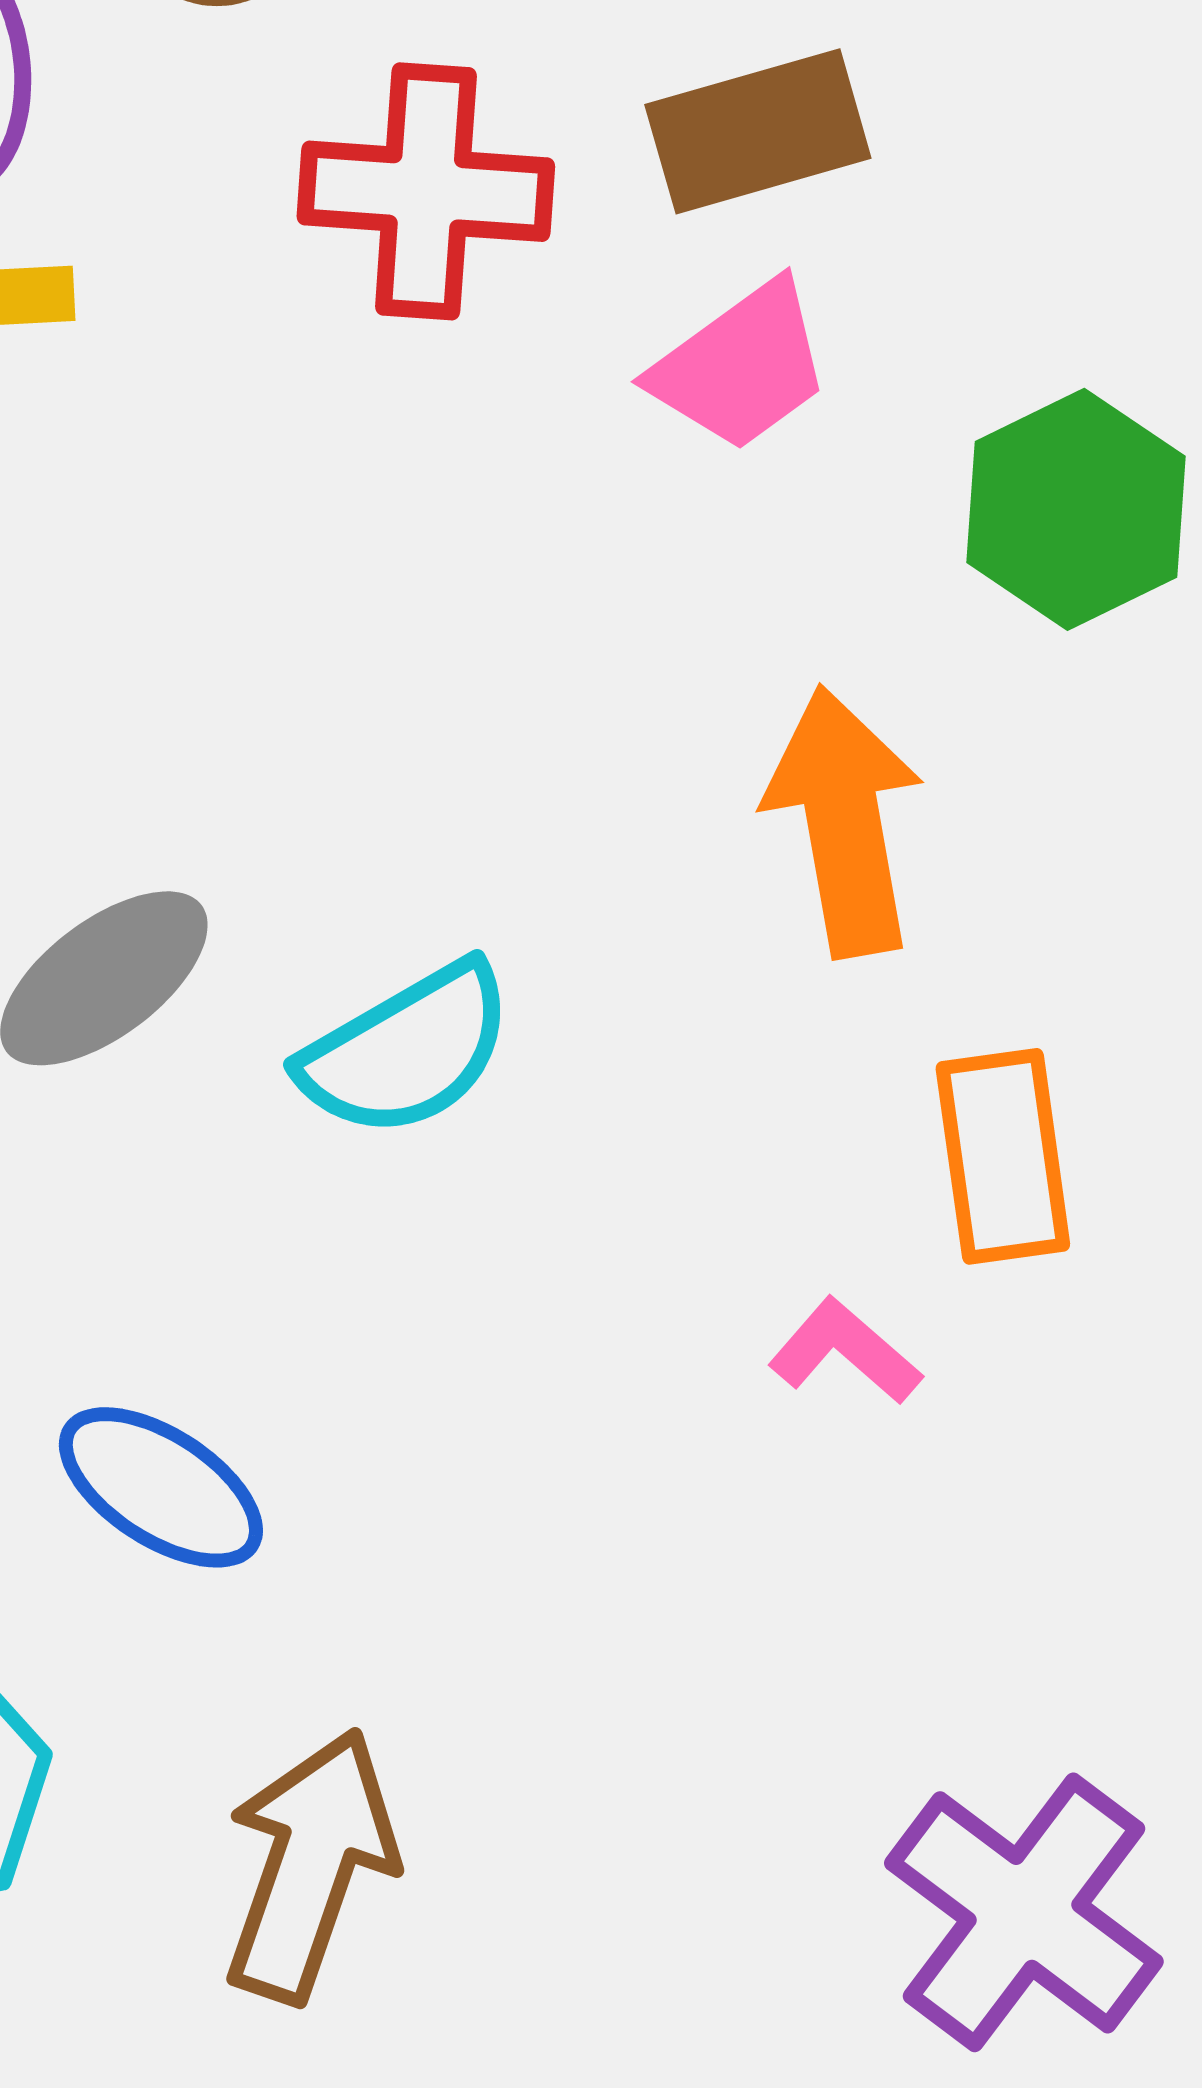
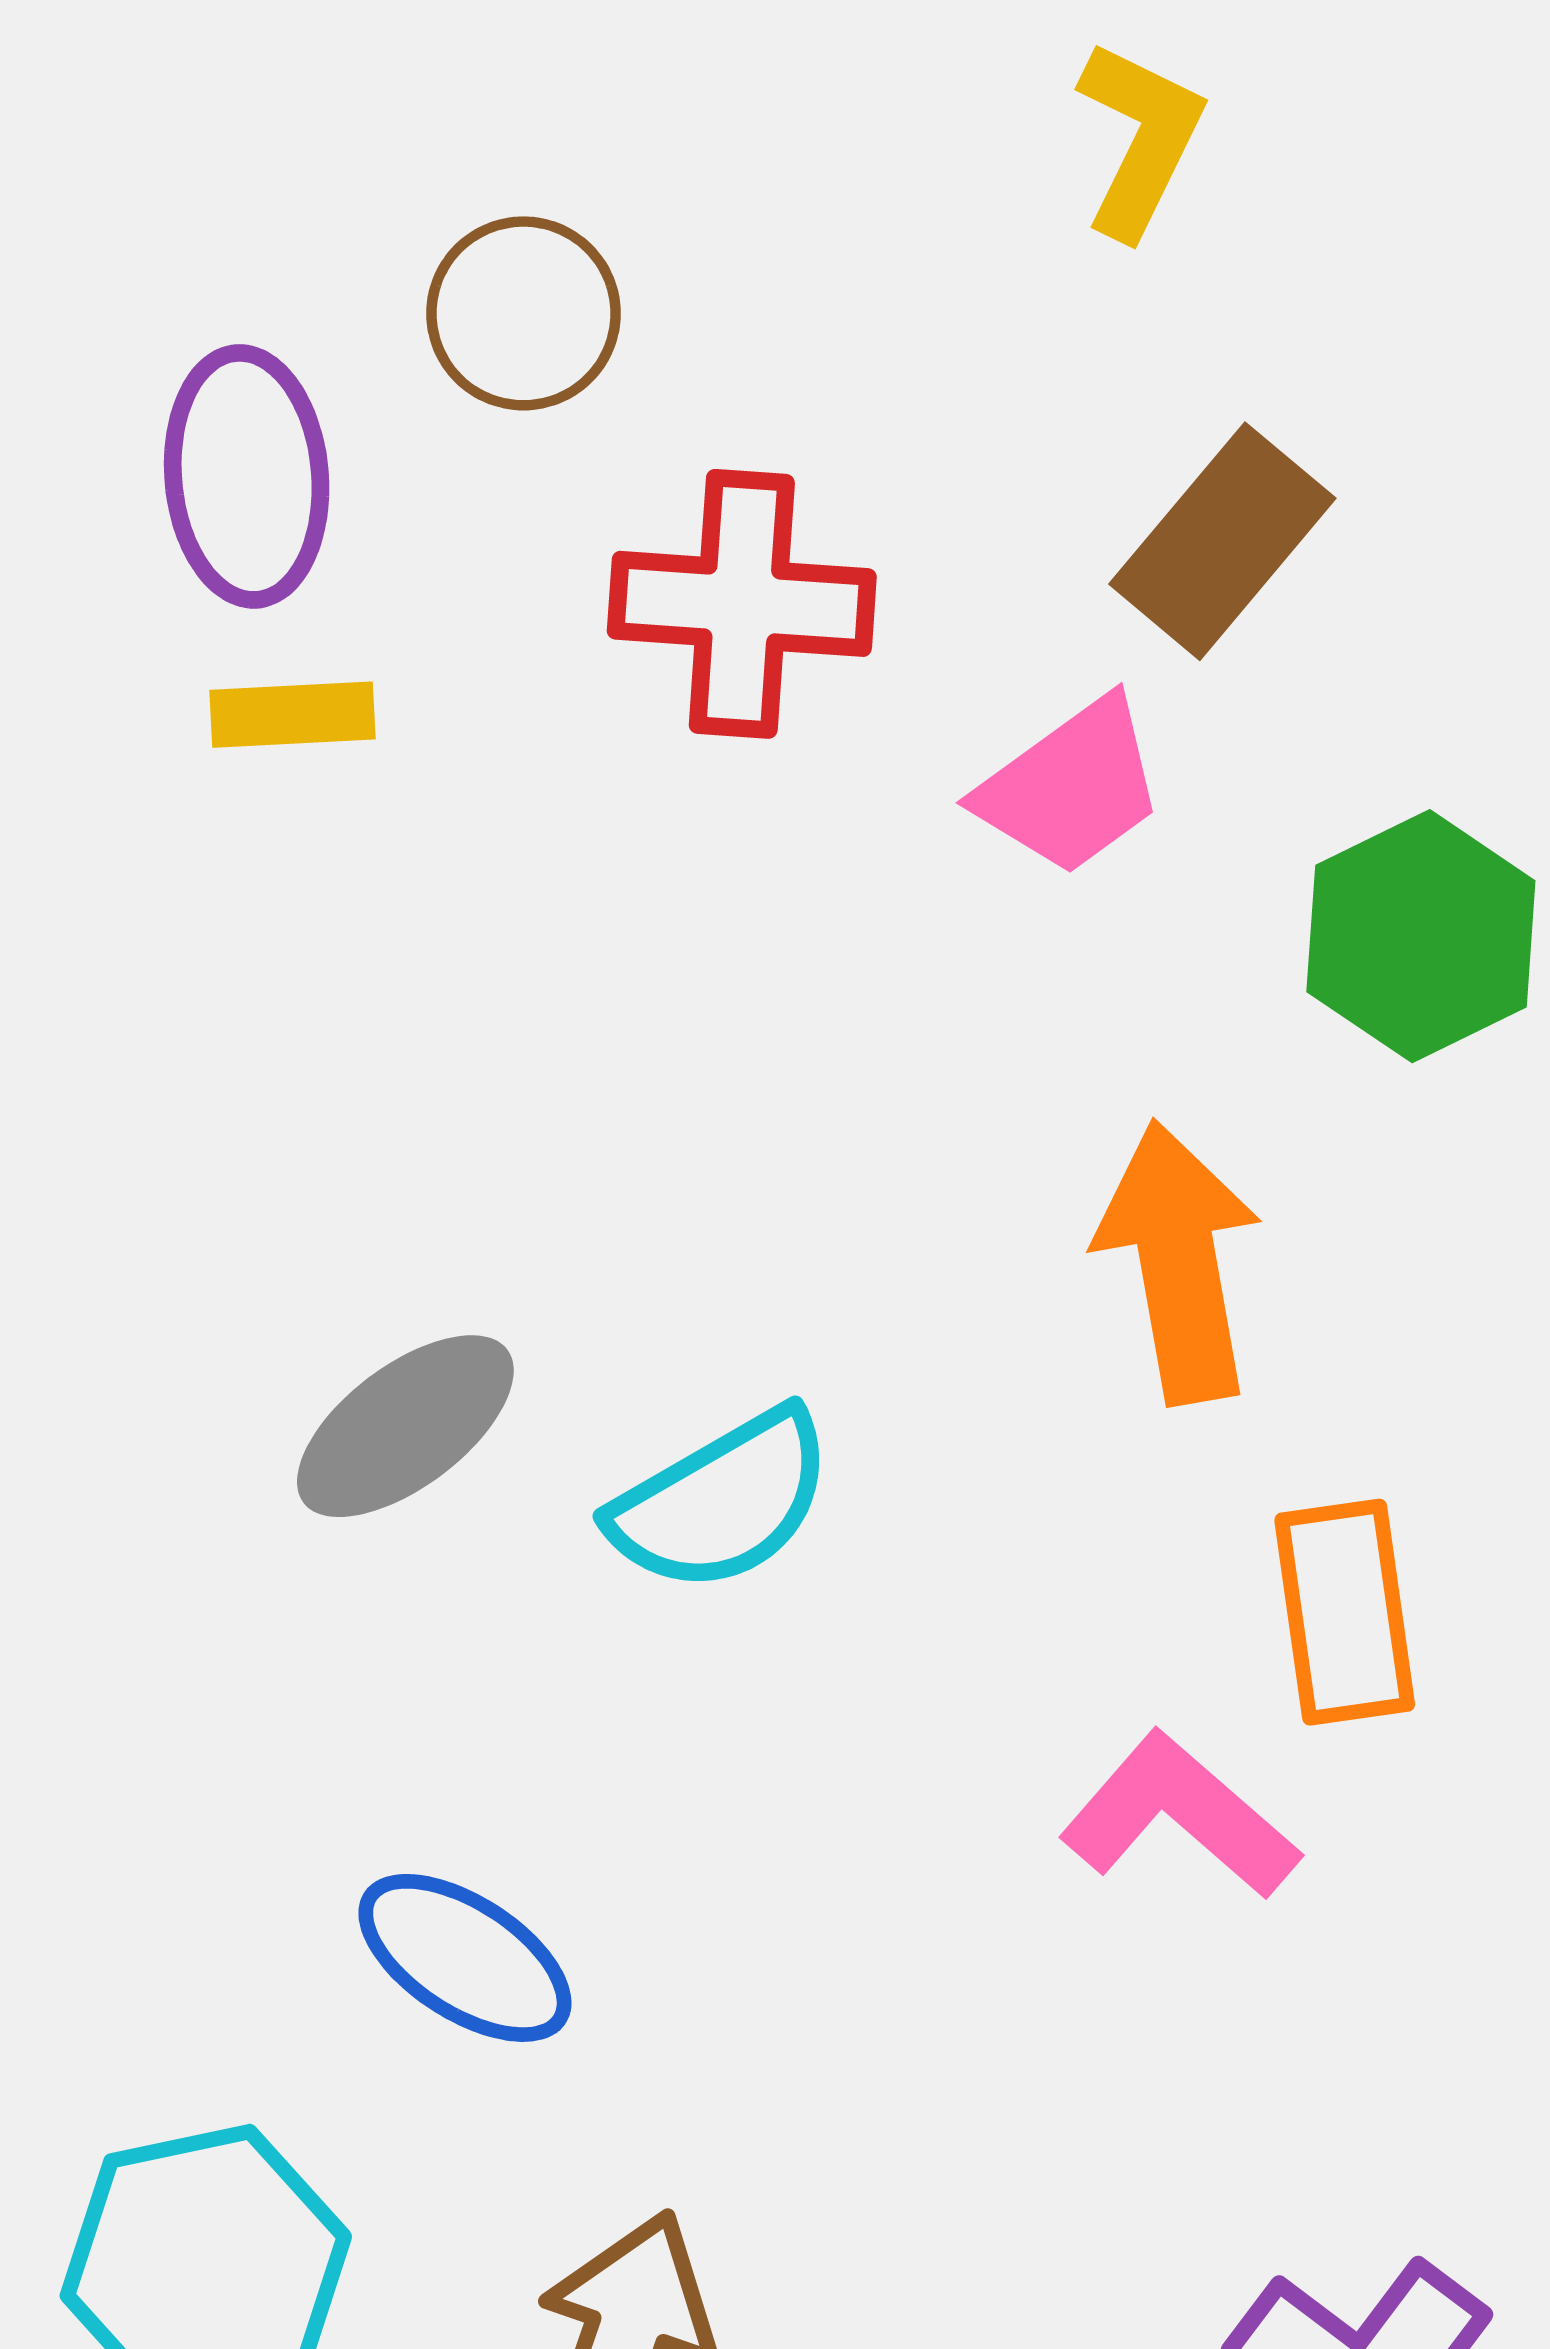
brown rectangle: (758, 131) -> (1222, 541), moved, turned -34
pink L-shape: (845, 1351) -> (1180, 1816), size x1.5

